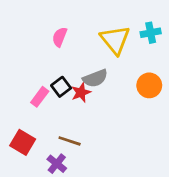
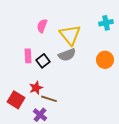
yellow triangle: (115, 40) -> (70, 35), moved
red star: (81, 93) -> (36, 88), moved
pink rectangle: (40, 97) -> (28, 56), moved, turned -40

